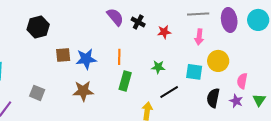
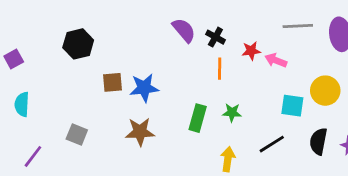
pink arrow: (199, 37) -> (276, 60), moved, turned 105
orange line: (119, 57) -> (220, 69), moved
green star: (158, 67) -> (232, 113), moved
black line: (169, 92) -> (272, 144), moved

